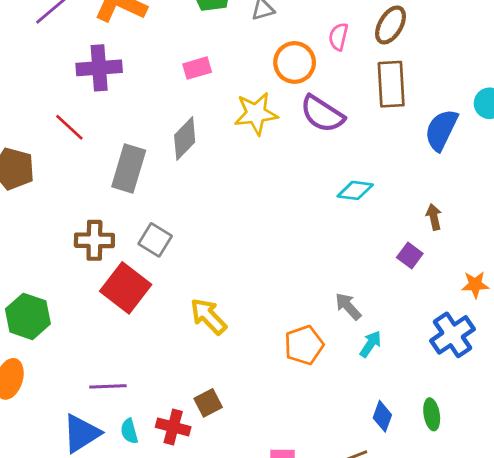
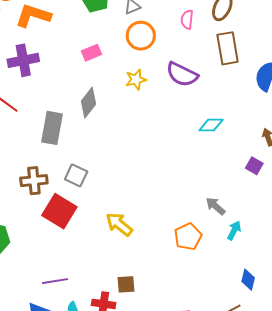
orange circle: (295, 62) -> (141, 36), moved
yellow star: (256, 114) -> (136, 80), size x0.7
brown square: (208, 403) -> (126, 284), turned 30

